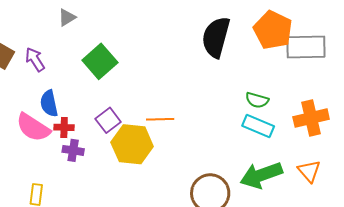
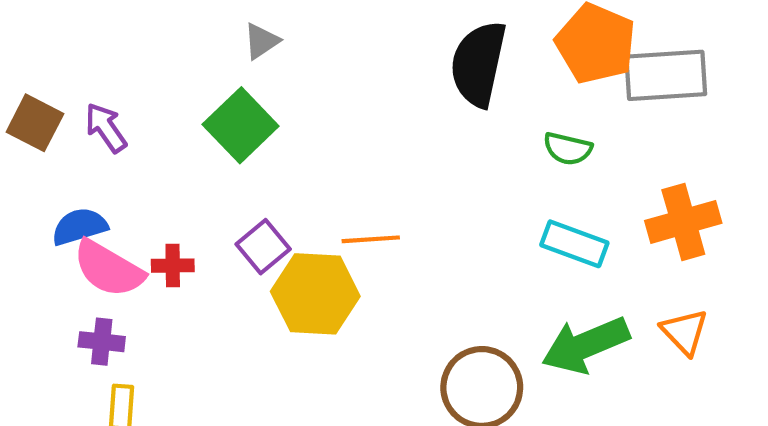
gray triangle: (67, 17) -> (261, 41), moved
green semicircle: (257, 100) -> (568, 149), moved
blue semicircle: (49, 103) -> (80, 227), moved, turned 88
purple cross: (73, 150) -> (102, 342), moved

